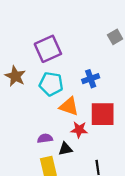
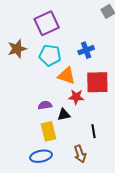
brown star: (15, 76) -> (17, 49), turned 30

